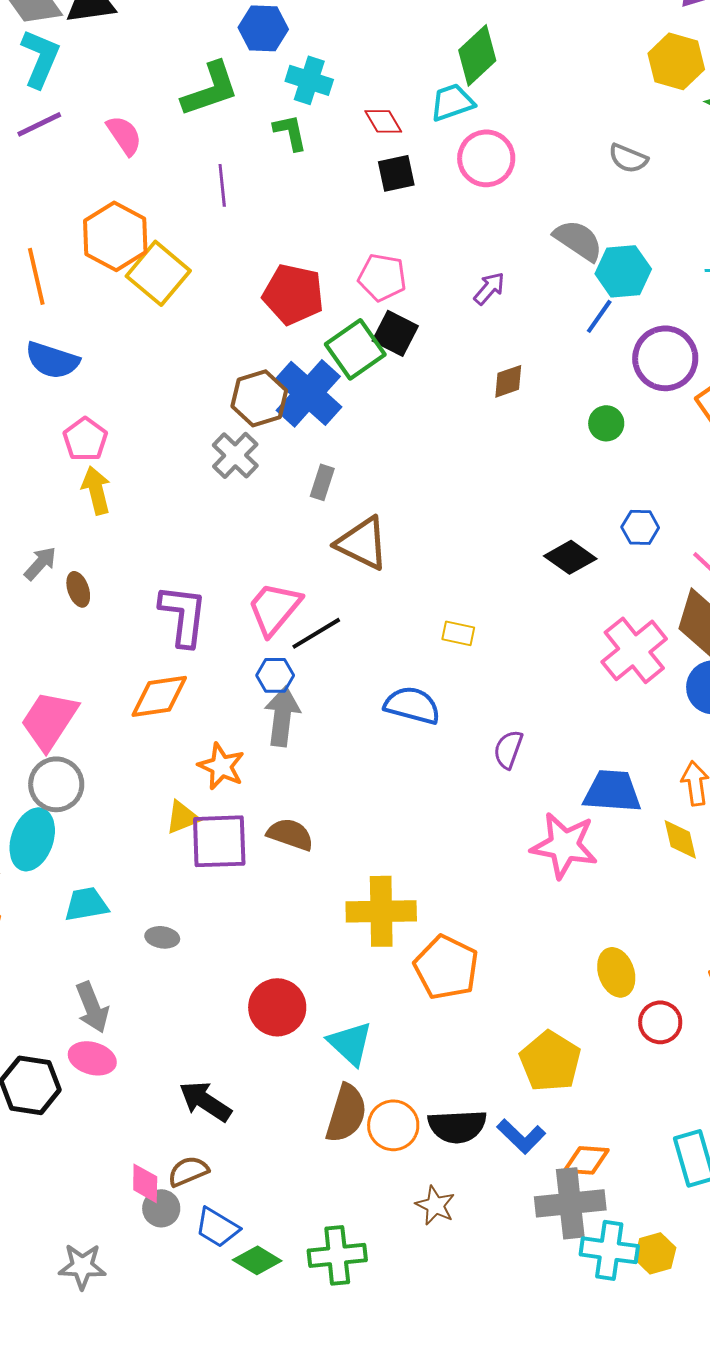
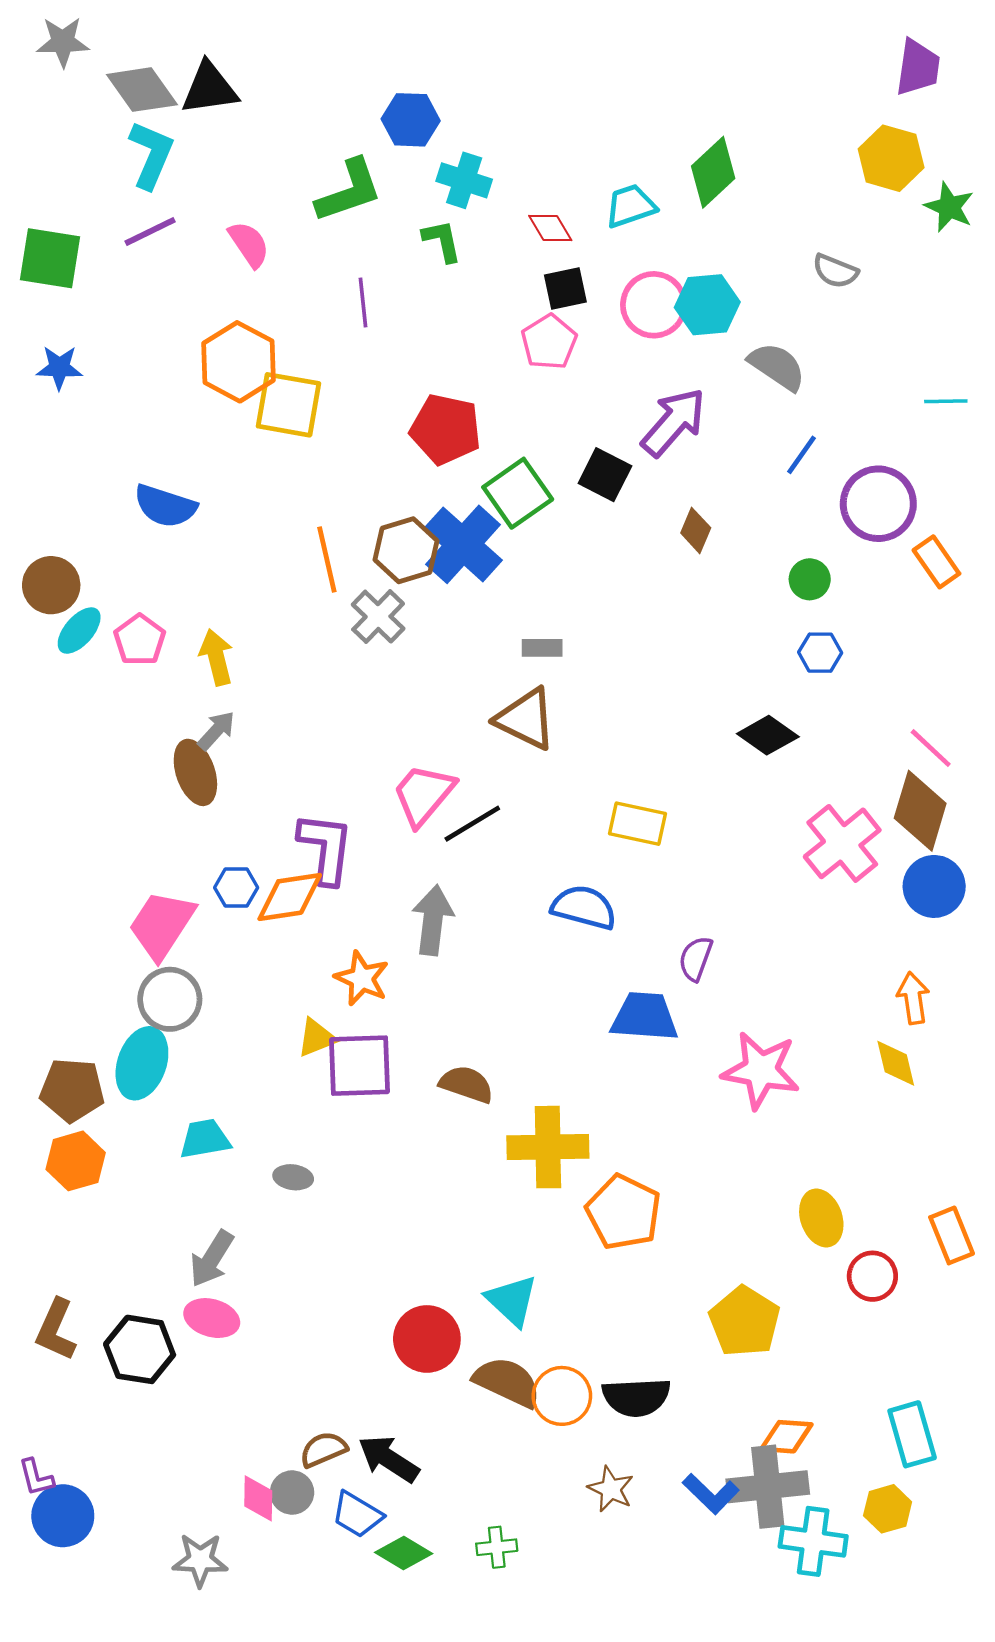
green diamond: (477, 55) -> (713, 172), moved
pink circle: (486, 158) -> (654, 305), moved
cyan hexagon: (623, 271) -> (707, 305), moved
yellow square: (158, 273) -> (289, 405), turned -30
orange line: (36, 276) -> (327, 560), moved
pink pentagon: (382, 277) -> (549, 342), moved, turned 30
purple arrow: (489, 288) -> (674, 422), size x1.8
black square: (395, 333) -> (605, 475), moved
brown diamond: (508, 381) -> (696, 530), turned -48
pink pentagon: (85, 439) -> (140, 640), moved
gray rectangle: (322, 482) -> (542, 648), moved, turned 72
blue hexagon: (640, 527) -> (820, 653), moved
gray arrow: (40, 563) -> (216, 731), moved
brown ellipse: (78, 589) -> (195, 772), size x1.6
purple L-shape: (183, 615) -> (326, 848), moved
yellow rectangle: (458, 633) -> (637, 824), size x1.5
blue hexagon: (275, 675) -> (236, 888), moved
blue trapezoid: (612, 791) -> (644, 1017), moved
brown semicircle: (290, 834) -> (466, 1084), moved
gray arrow: (92, 1007) -> (212, 1259), turned 54
red circle: (277, 1007) -> (427, 1339), moved
black arrow: (205, 1101) -> (389, 1459), moved
brown semicircle: (346, 1113) -> (507, 1382), turned -82
blue L-shape: (521, 1136) -> (711, 1494), moved
pink diamond: (145, 1183) -> (258, 1498), moved
yellow hexagon: (655, 1253) -> (888, 1509), moved
green cross: (337, 1255) -> (497, 1547), size x0.6

